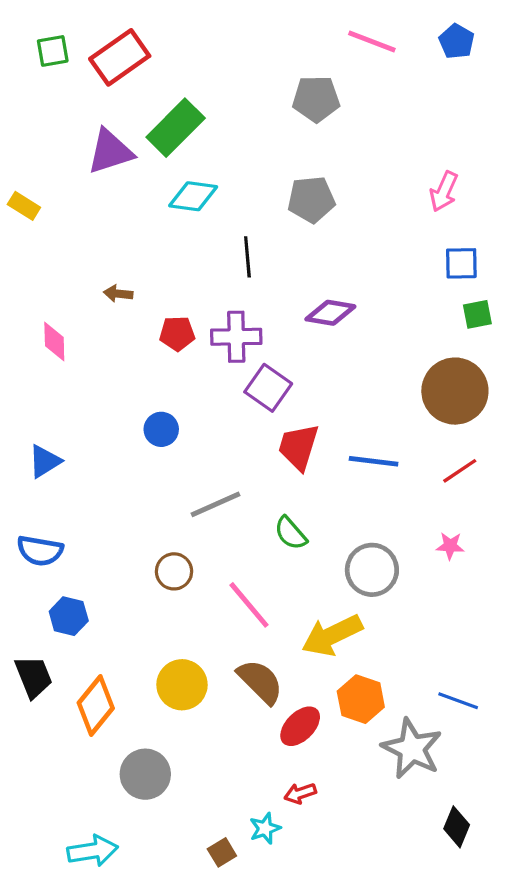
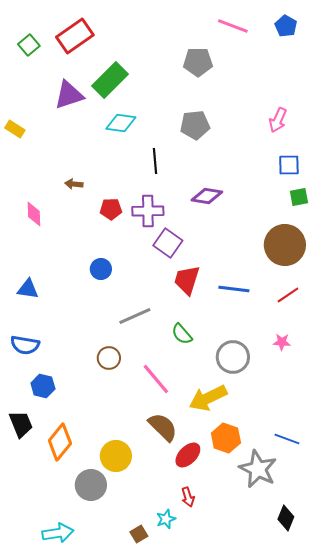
green square: (53, 51) -> (29, 45), moved, turned -30
blue triangle: (45, 461) -> (28, 289), turned 40
yellow circle: (182, 685) -> (116, 456), moved
red arrow: (300, 793) -> (188, 497), turned -90

